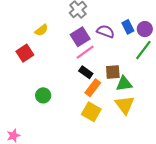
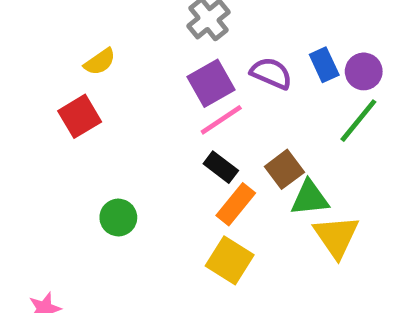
yellow semicircle: (41, 30) -> (100, 62), moved
brown square: (113, 72) -> (284, 169), turned -35
yellow triangle: (125, 105) -> (336, 236), moved

